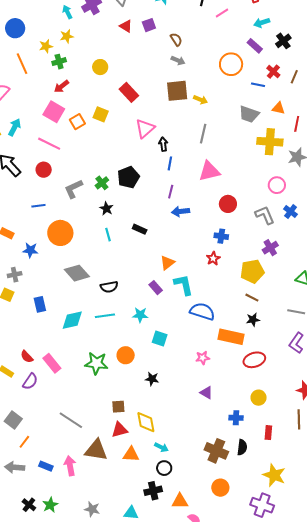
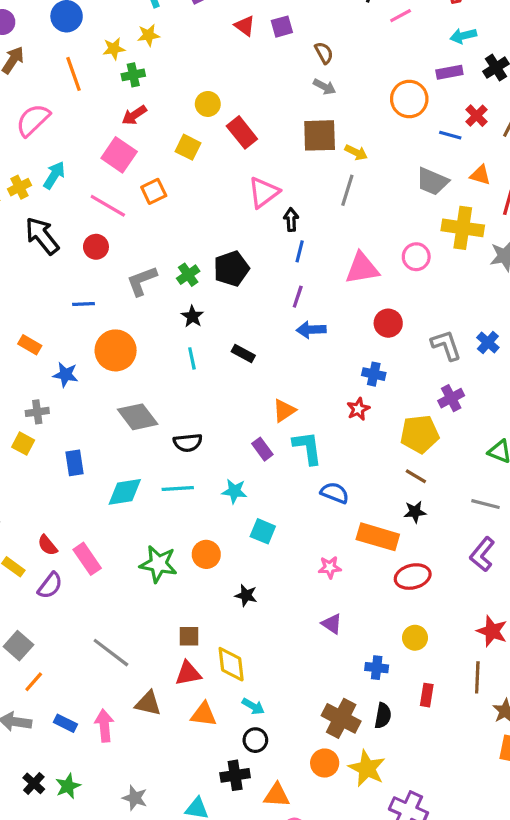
purple rectangle: (255, 46) -> (449, 72), turned -56
yellow circle: (100, 67) -> (208, 104), moved
yellow square: (101, 114) -> (188, 147), moved
orange square: (77, 122) -> (154, 191), moved
gray line: (203, 134) -> (347, 190), moved
pink circle: (277, 185) -> (416, 257), moved
blue semicircle: (202, 311) -> (335, 493), size x0.7
brown triangle: (96, 450) -> (148, 703), size x0.7
yellow star: (274, 475) -> (367, 768), moved
orange circle: (220, 488) -> (325, 763), moved

